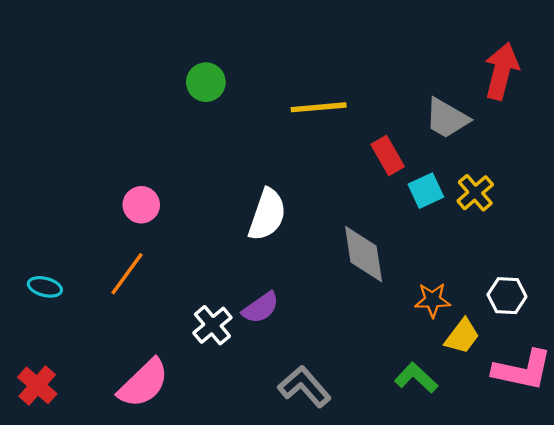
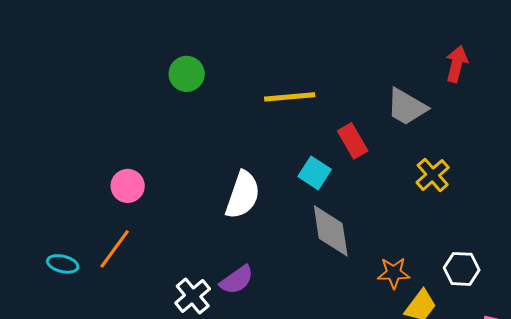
red arrow: (502, 71) -> (457, 64), size x0.7
cyan square: (426, 191) -> (315, 173), moved, turned -32
cyan ellipse: (45, 287) -> (63, 264), moved

